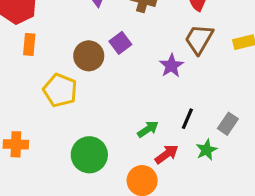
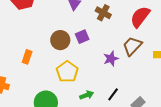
orange rectangle: (29, 44) -> (27, 57), moved
yellow pentagon: (60, 90) -> (67, 72), moved

